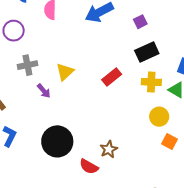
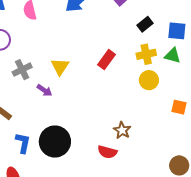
black rectangle: (147, 52) -> (145, 24), moved, size x0.7
yellow circle: (159, 117) -> (149, 80), moved
black circle: (57, 141) -> (55, 142), moved

